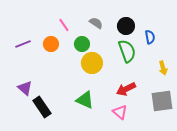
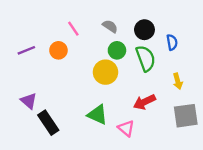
green circle: (82, 44) -> (117, 50), moved
yellow arrow: (163, 68) -> (178, 81), moved
pink triangle: (120, 112) -> (126, 128), moved

